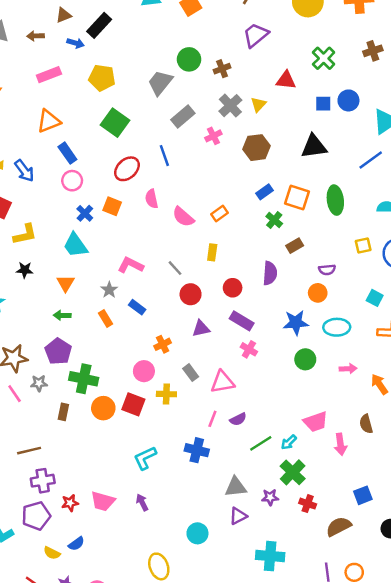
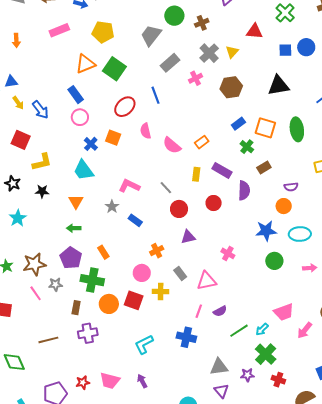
orange triangle: (49, 121) -> (85, 64), moved
orange rectangle: (105, 318) -> (103, 252), moved
purple rectangle: (242, 321) -> (222, 170), moved
pink arrow: (340, 444) -> (305, 330), turned 48
purple cross: (43, 481) -> (88, 333), moved
purple triangle: (238, 516) -> (221, 391), turned -42

